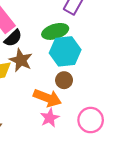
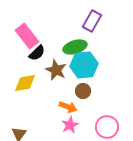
brown star: (21, 60) -> (56, 70), moved
orange arrow: (47, 98) -> (68, 107), size x0.7

